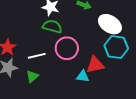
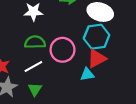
green semicircle: (52, 26) -> (35, 42), moved
cyan hexagon: (116, 47) -> (97, 37), moved

